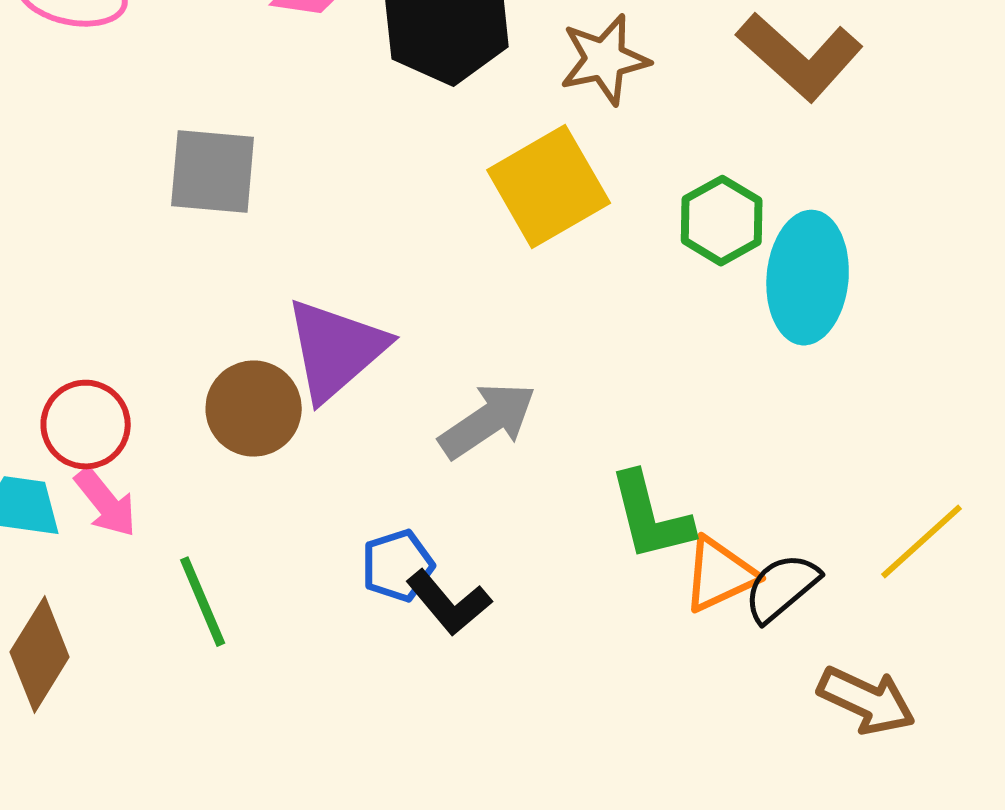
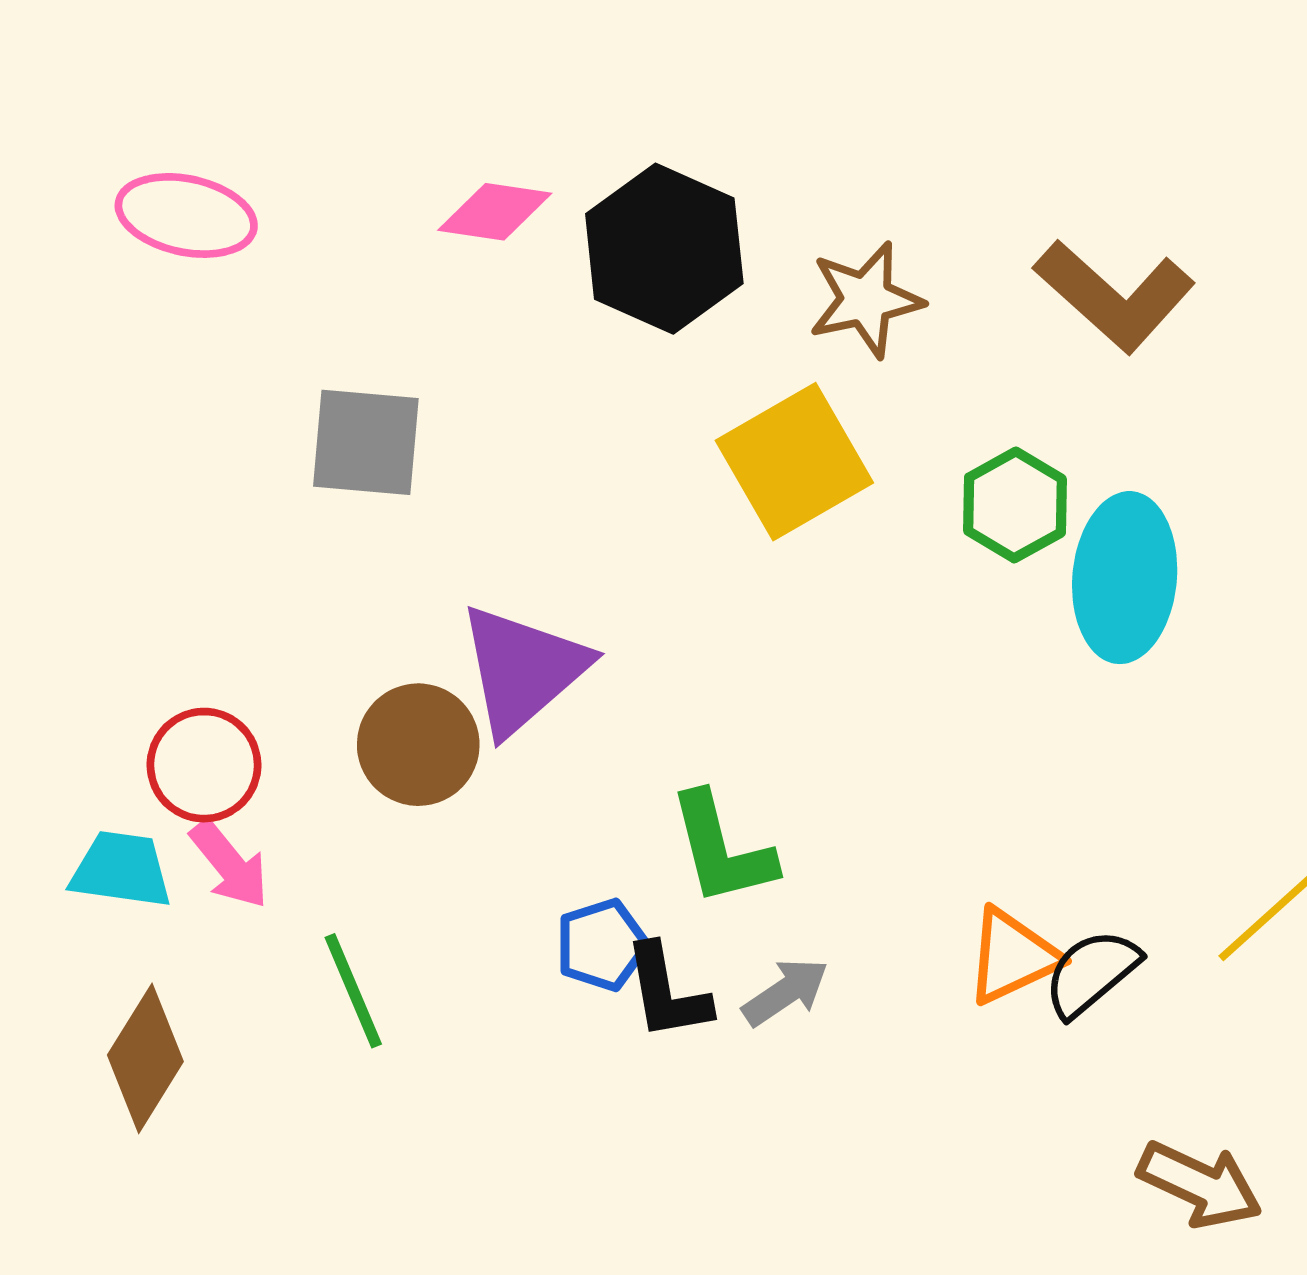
gray arrow: (488, 421) -> (785, 992), moved, size x0.7
green L-shape: (651, 517) -> (722, 849), moved
black L-shape: (449, 603) -> (667, 992), turned 30
brown arrow: (867, 701) -> (1200, 1185), moved

